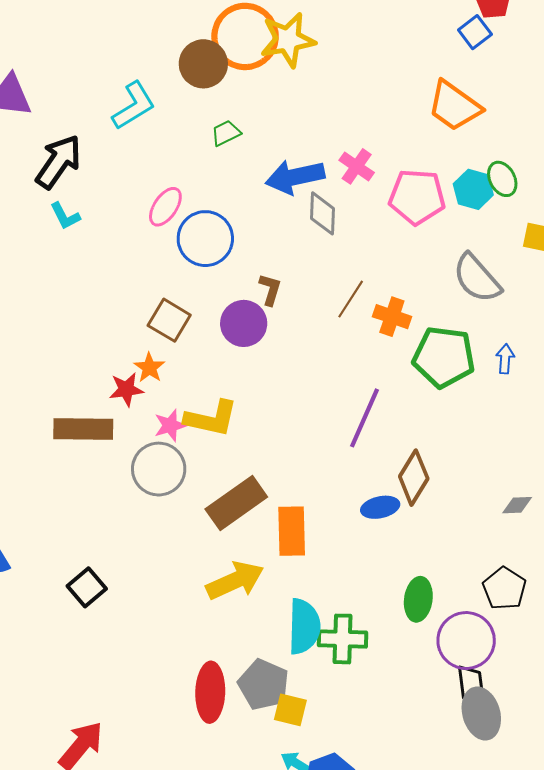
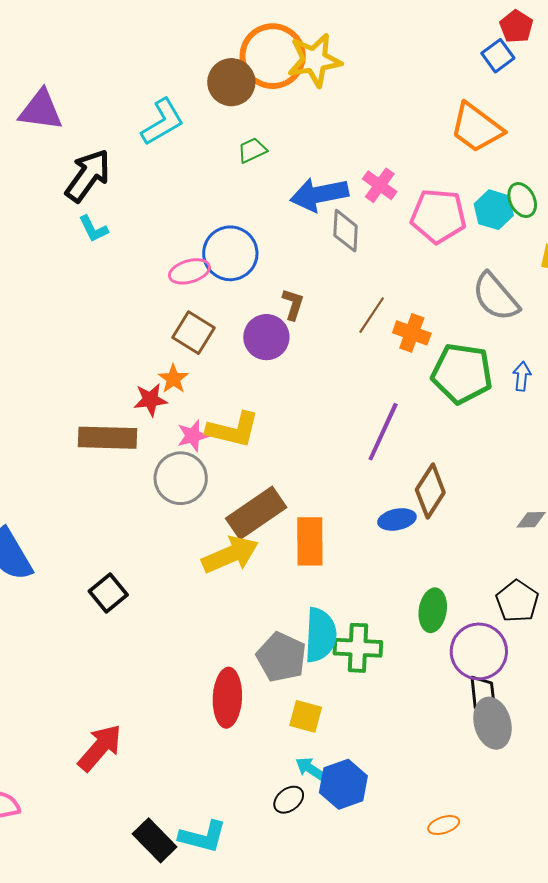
pink ellipse: (165, 207) -> (189, 271), moved, turned 39
yellow arrow: (235, 581) -> (230, 555), moved
gray pentagon: (264, 685) -> (281, 657), moved

